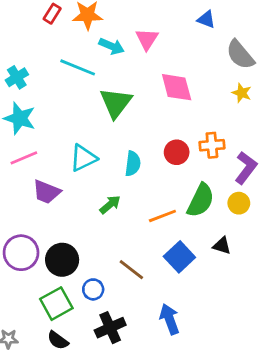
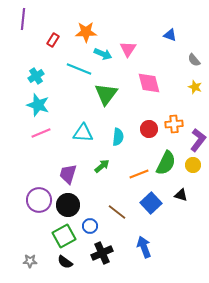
red rectangle: (52, 14) -> (53, 40), moved
gray semicircle: (240, 55) -> (194, 60), size x0.6
cyan triangle: (83, 158) -> (83, 133), turned 30
purple trapezoid: (47, 192) -> (68, 174), moved, turned 85

